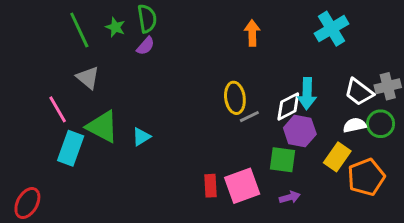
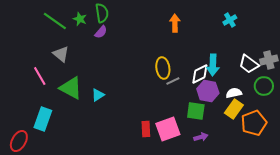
cyan cross: (332, 29) -> (230, 20), size x0.6
green line: (79, 30) -> (55, 21), turned -30
white semicircle: (355, 125) -> (234, 93), moved
cyan rectangle: (71, 148) -> (43, 119), moved

